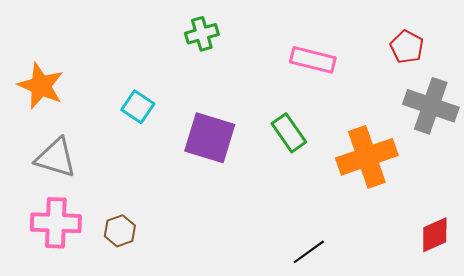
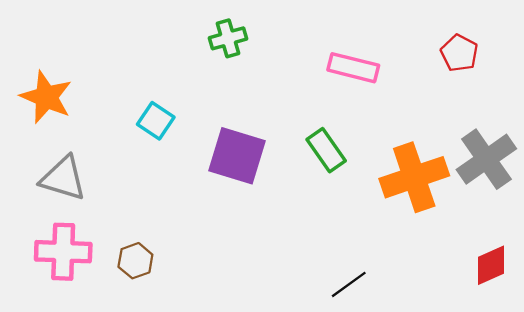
gray cross: (431, 106) -> (486, 159), moved, turned 36

